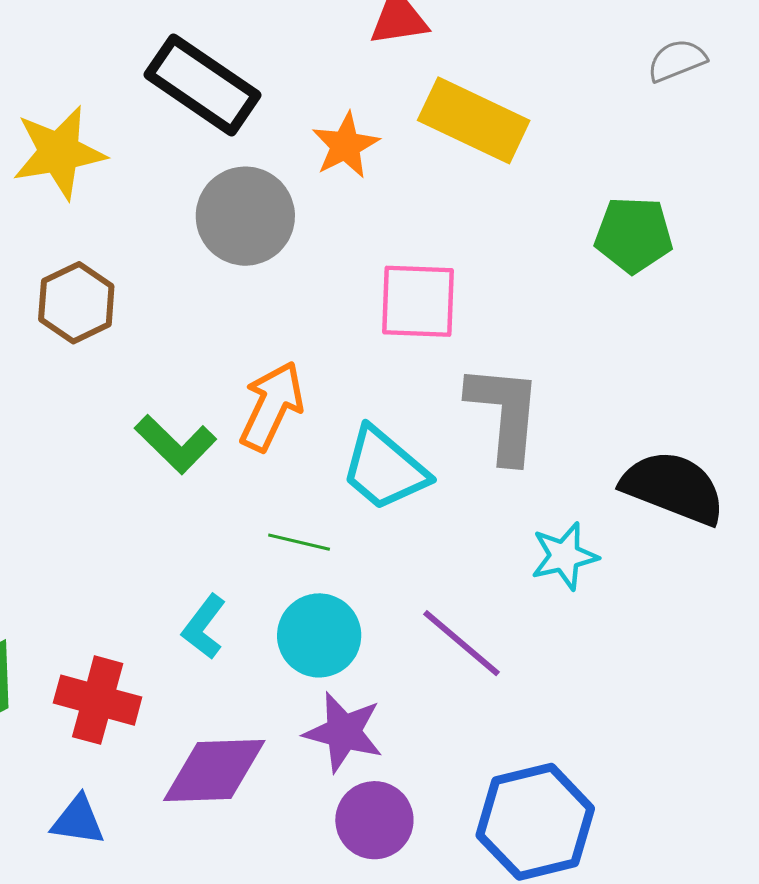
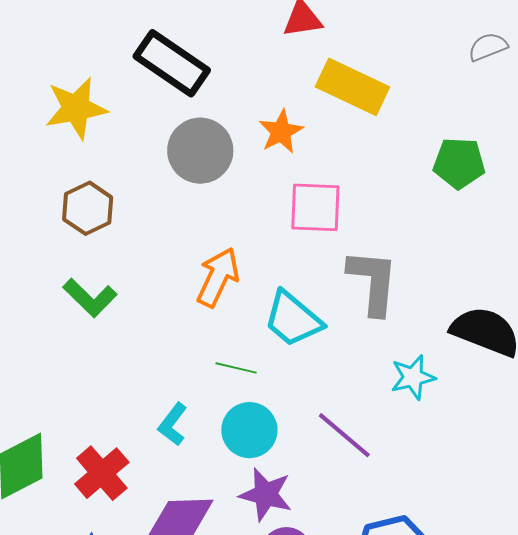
orange star: (345, 145) -> (281, 132), moved
green L-shape: (175, 444) -> (90, 298), moved
red cross: (98, 700) -> (102, 473), turned 34

